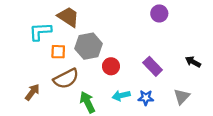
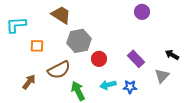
cyan L-shape: (40, 31) -> (16, 25), moved
orange square: (58, 52) -> (37, 46), moved
gray triangle: (182, 97) -> (162, 76), moved

